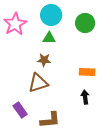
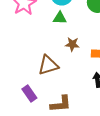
brown star: (44, 60) -> (72, 44), moved

